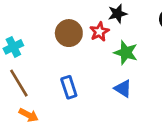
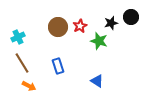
black star: (117, 14) -> (111, 23), moved
blue triangle: (123, 89) -> (97, 81), moved

